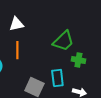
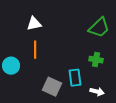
green trapezoid: (63, 41) -> (99, 28), moved

